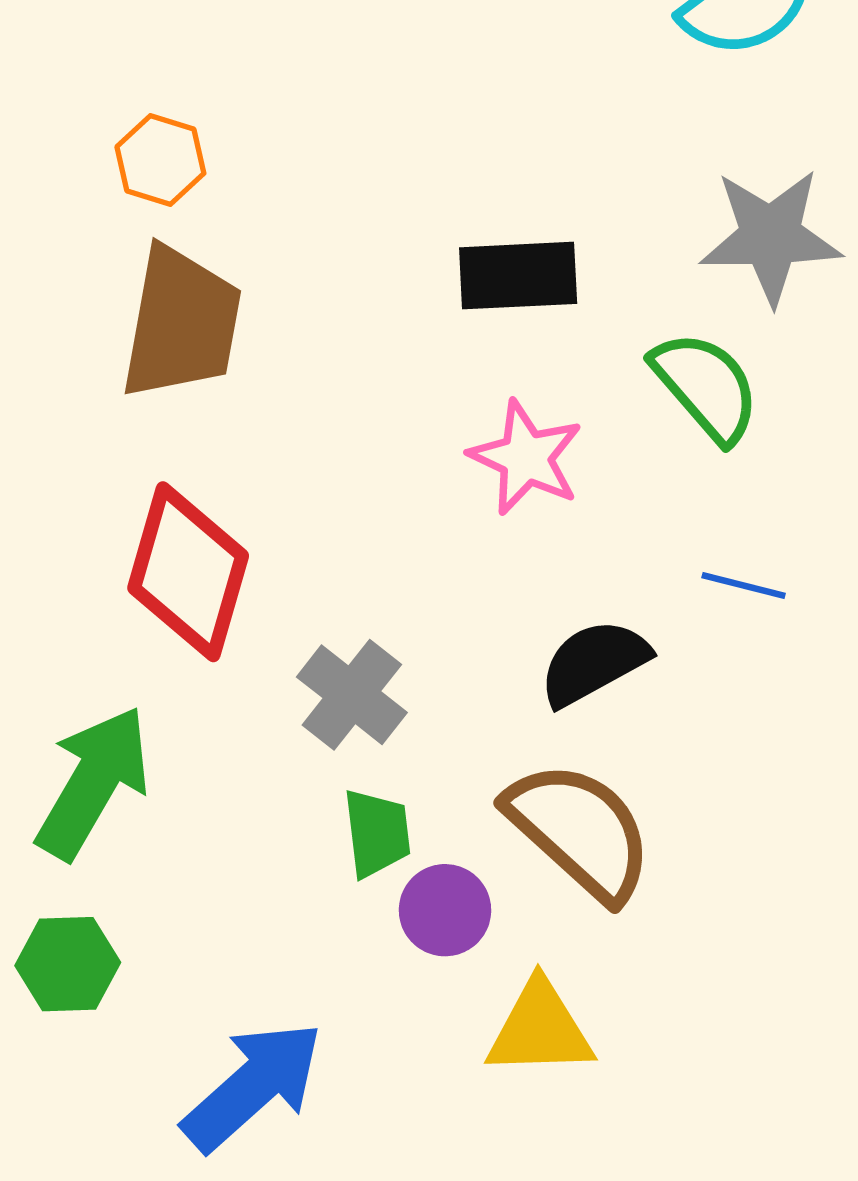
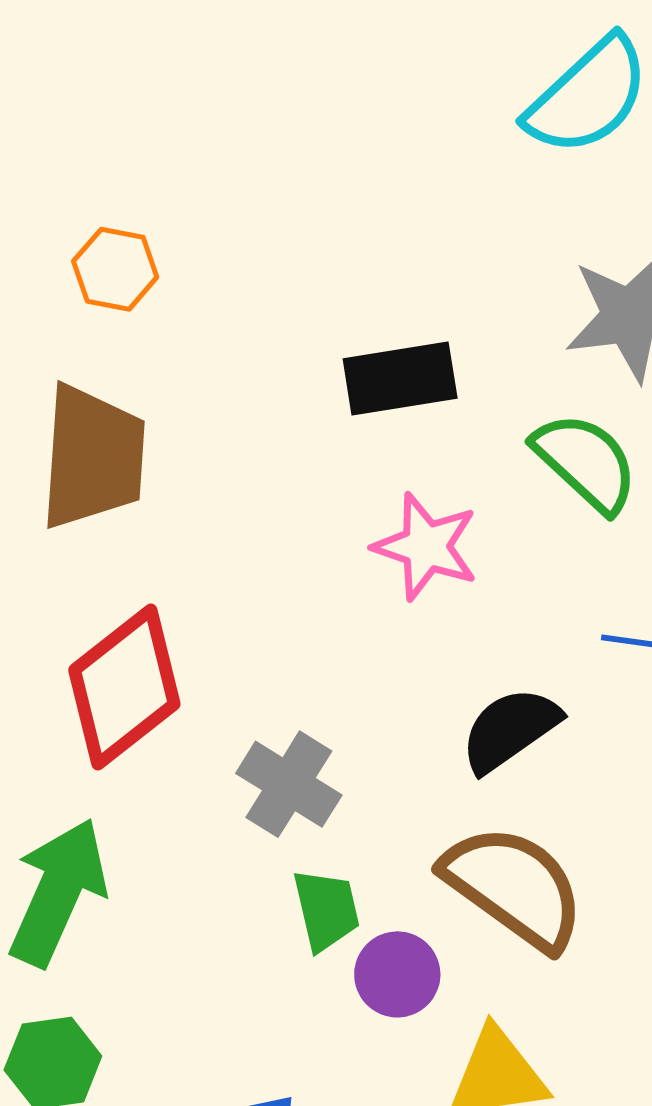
orange hexagon: (160, 160) -> (115, 269), moved
red diamond: (188, 572) -> (124, 687), turned 42

